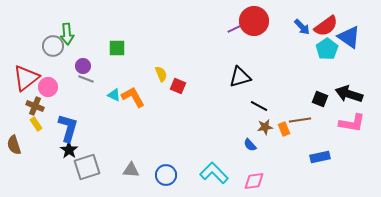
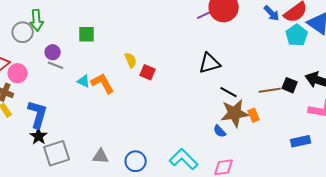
brown line: (300, 120) -> (270, 90), moved
brown star: (265, 127) -> (235, 113), size x1.8
blue rectangle: (320, 157) -> (301, 141), moved

